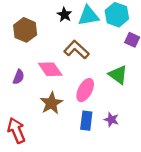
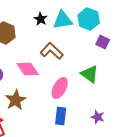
brown star: (51, 103) -> (16, 100), moved
purple star: (111, 120) -> (98, 117), moved

